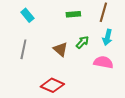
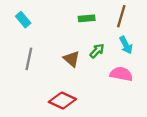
cyan rectangle: (27, 15) -> (23, 20), moved
cyan arrow: (107, 37) -> (126, 45), turned -42

